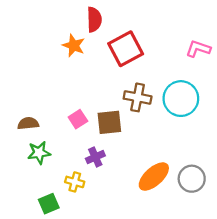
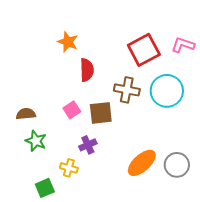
red semicircle: (94, 19) -> (87, 70), moved
red square: (126, 49) -> (144, 50), moved
green star: (39, 153) -> (36, 141), turned 30

